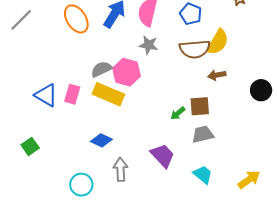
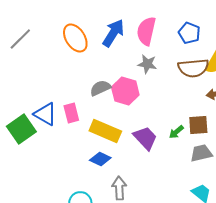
pink rectangle: (72, 94) -> (71, 113), turned -30
yellow rectangle: (108, 94) -> (105, 131), moved
green square: (30, 146) -> (21, 129), moved, size x1.6
purple trapezoid: (163, 155) -> (145, 138), moved

